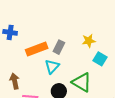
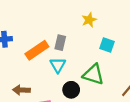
yellow star: (89, 41) -> (89, 20), moved
brown arrow: (15, 81) -> (21, 90), turned -63

